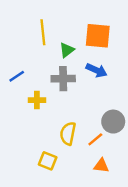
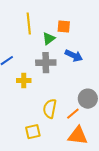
orange square: (98, 36) -> (64, 27), moved, size x0.6
yellow square: (48, 161) -> (33, 132), turned -35
orange triangle: (101, 166) -> (78, 136), size x1.5

